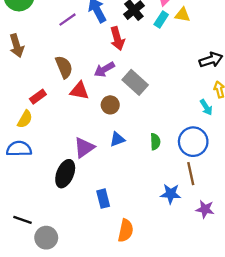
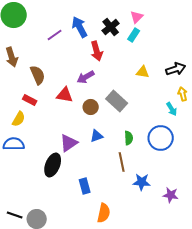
yellow triangle: (183, 15) -> (143, 72), moved
brown semicircle: (64, 67) -> (38, 75), moved
gray rectangle: (135, 82) -> (117, 101), moved
red rectangle: (38, 97) -> (30, 100), turned 64
brown line: (191, 174) -> (122, 162), moved
black line: (23, 220) -> (15, 215), moved

